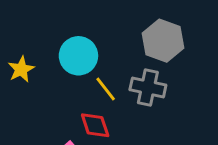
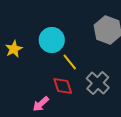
gray cross: (148, 87) -> (98, 83), moved, turned 30

